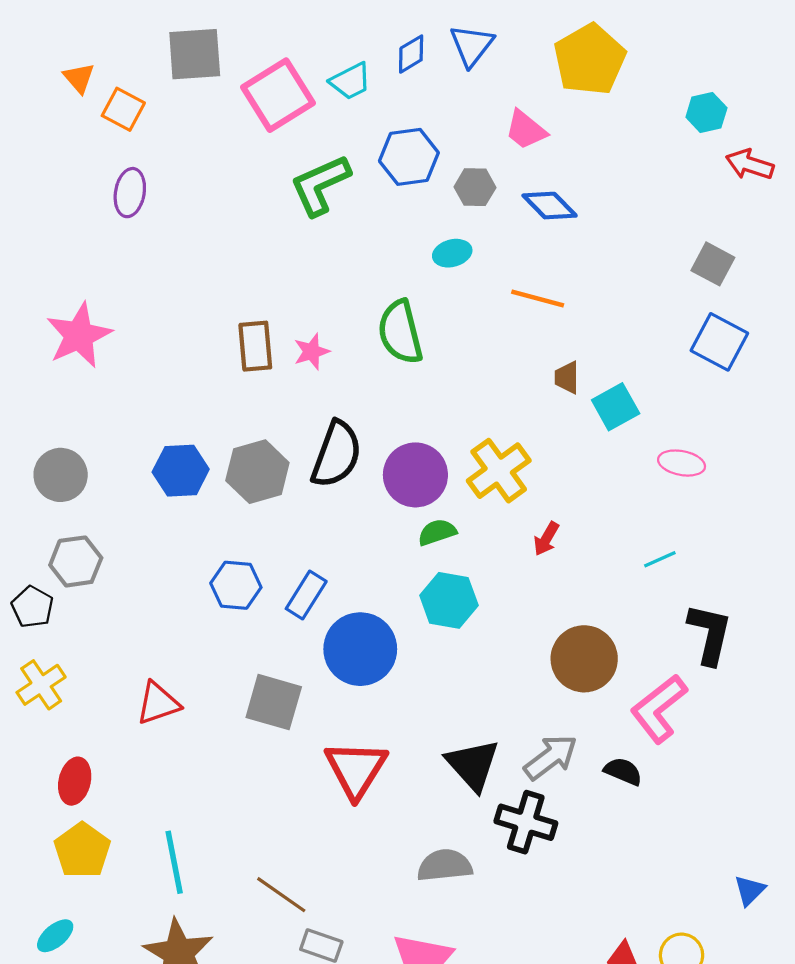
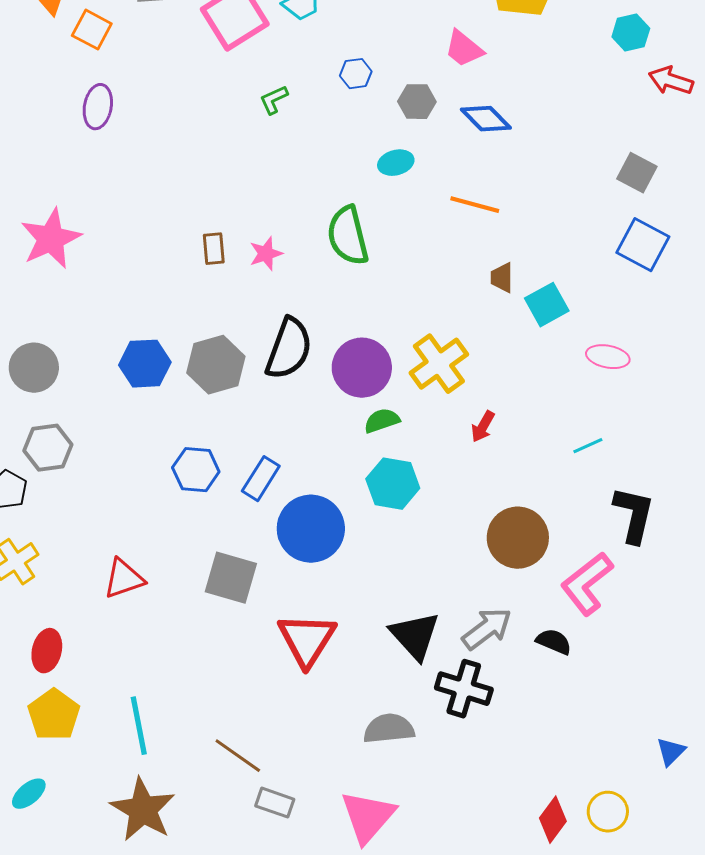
blue hexagon: (409, 157) -> (356, 74), size x0.6
green L-shape: (320, 185) -> (274, 100), size x0.5
brown rectangle: (255, 346) -> (214, 249), size x0.7

